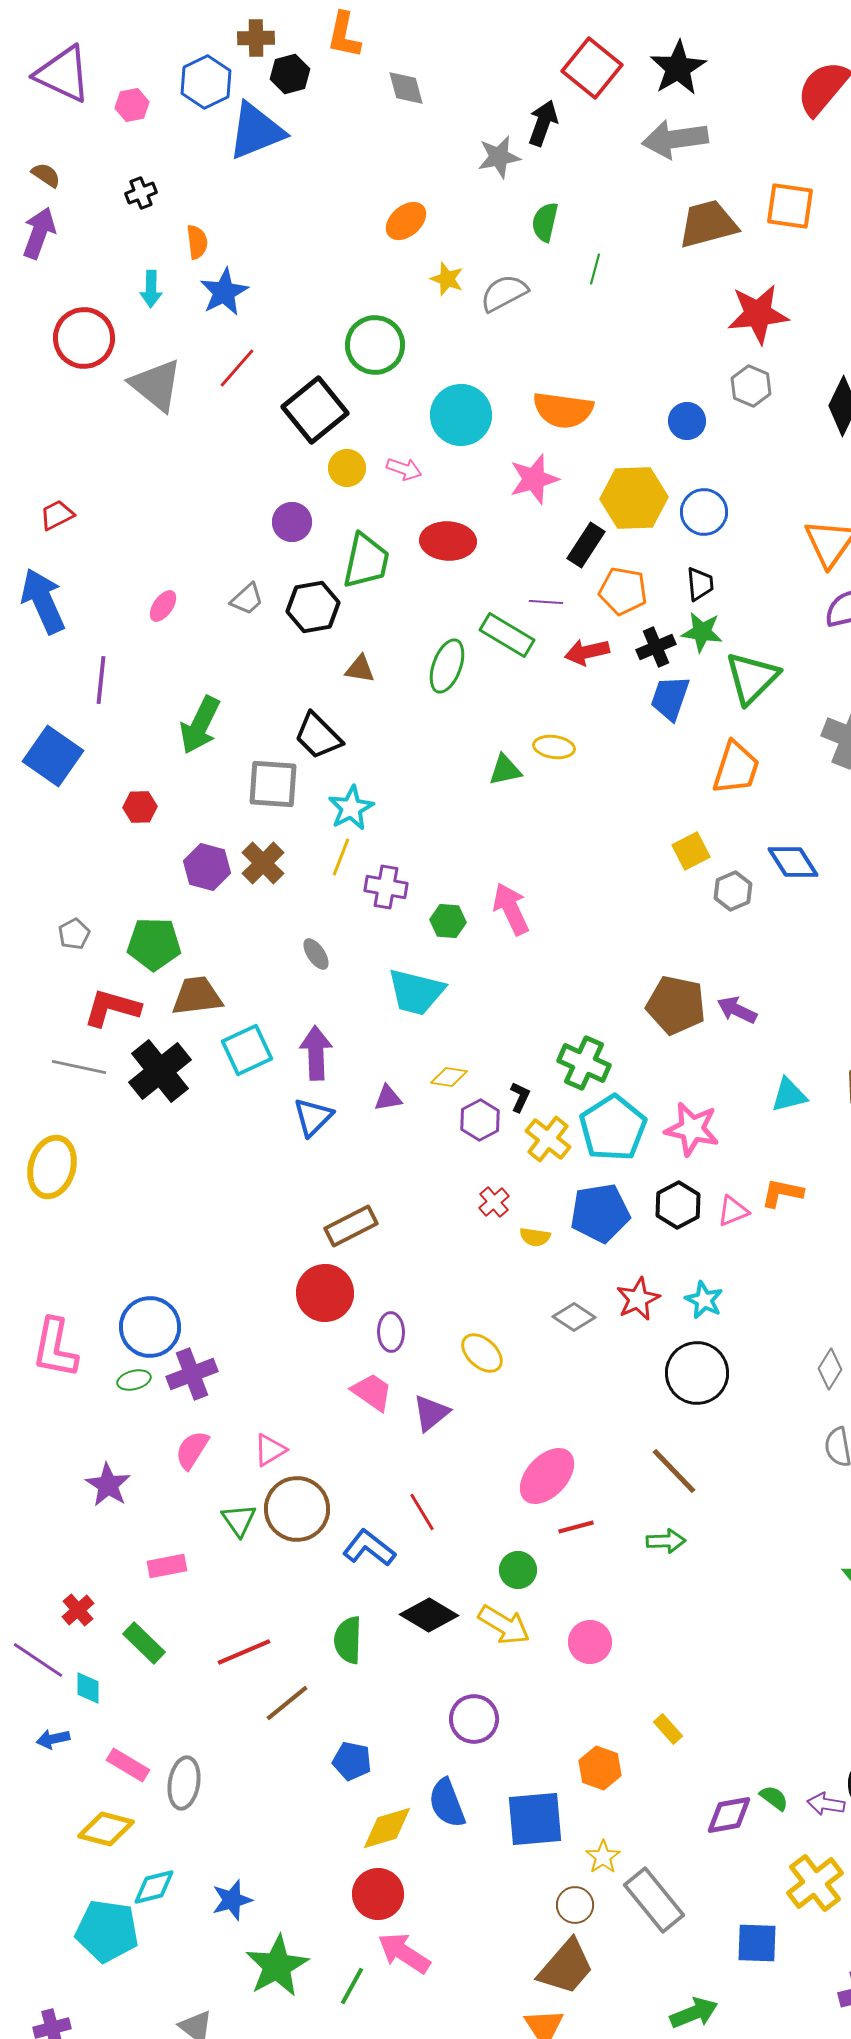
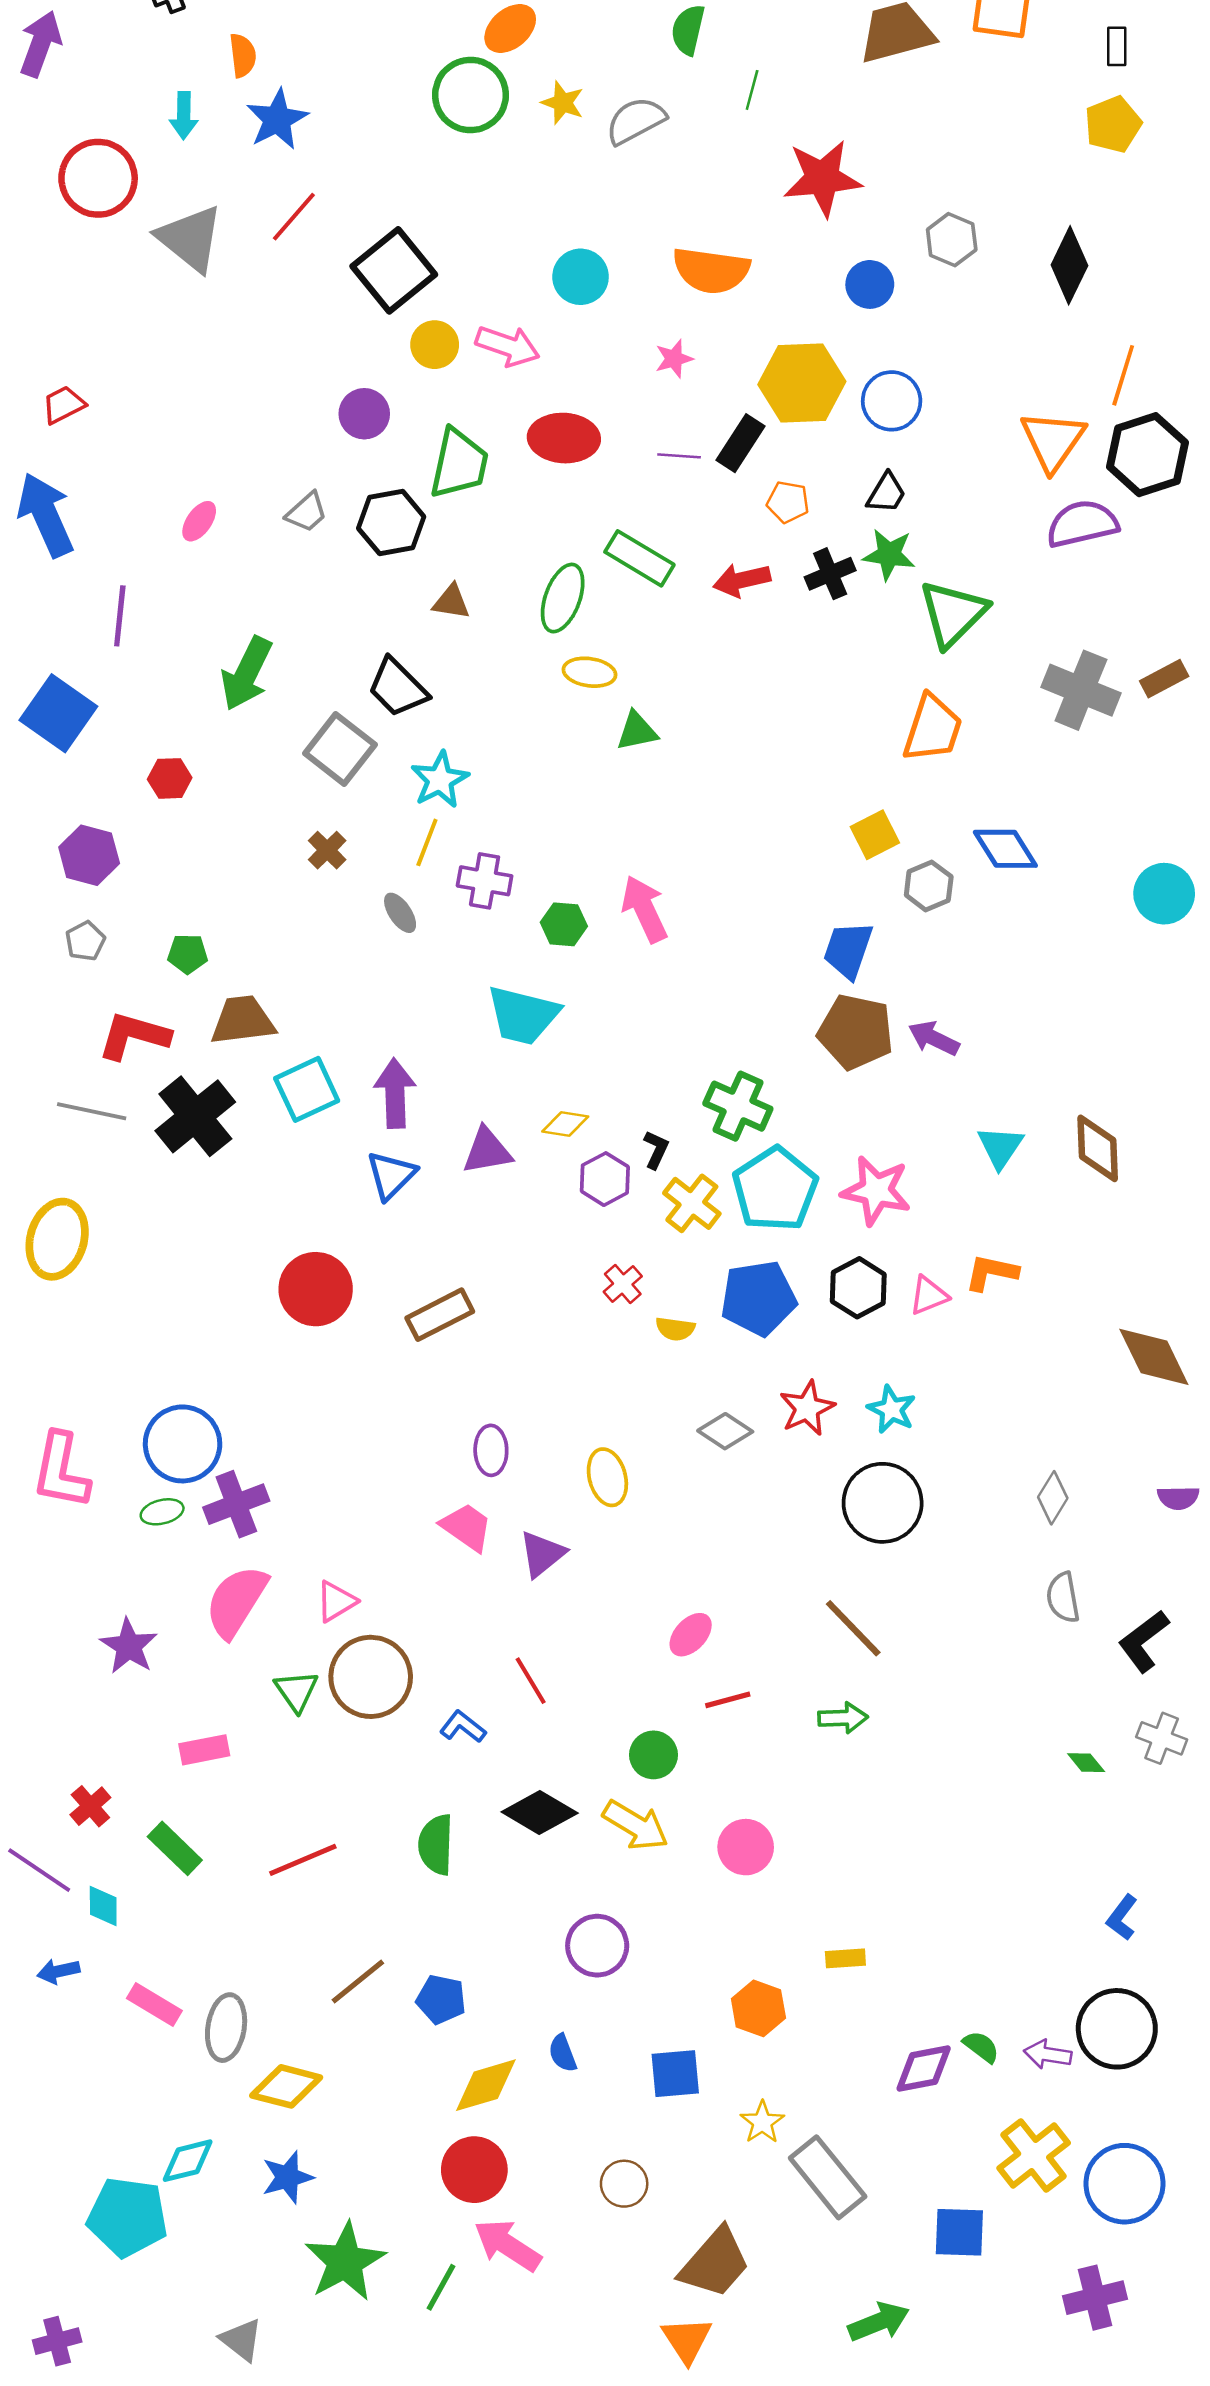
red star: (758, 314) -> (822, 178), moved
green circle: (375, 345) -> (470, 95), moved
cyan circle: (461, 415) -> (581, 277), size x0.7
pink arrow: (404, 469) -> (508, 346), size x1.4
pink star: (534, 479) -> (674, 359), size x0.6
black trapezoid: (700, 584) -> (886, 493), turned 36
orange pentagon: (623, 591) -> (788, 502), size x0.7
purple line: (546, 602) -> (679, 456), moved
blue trapezoid: (670, 698) -> (848, 950), moved
yellow ellipse: (554, 747) -> (590, 672), moved
gray square: (273, 784) -> (340, 749), turned 34
brown cross: (263, 863) -> (327, 850), size x0.7
purple hexagon: (207, 867) -> (89, 855), moved
green pentagon: (154, 944) -> (188, 954), size x0.6
gray ellipse: (316, 954) -> (400, 913), moved
cyan triangle: (789, 1095) -> (1000, 1147), turned -42
purple triangle: (388, 1098) -> (487, 1151), size x1.4
red circle: (325, 1293) -> (316, 1289), moved
yellow ellipse: (482, 1353) -> (607, 1477), turned 33
pink semicircle: (192, 1450) -> (236, 1601), size x1.5
pink ellipse: (547, 1476) -> (691, 1635), size x0.6
blue L-shape: (369, 1548) -> (463, 1727), size x0.7
brown line: (287, 1703) -> (358, 1981), moved
yellow rectangle: (668, 1729) -> (845, 1958), turned -52
blue semicircle: (447, 1803) -> (563, 2053), size x0.6
blue square: (535, 1819) -> (675, 2074), size x0.7
yellow diamond: (106, 1829) -> (286, 2086), moved
brown circle: (575, 1905) -> (624, 2184), moved

